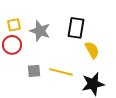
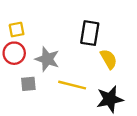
gray star: (40, 31) -> (47, 59), moved
gray square: (34, 71) -> (28, 84), moved

